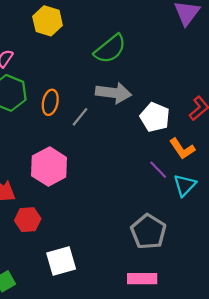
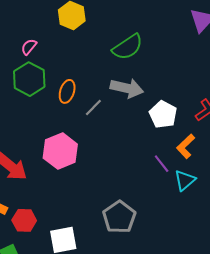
orange L-shape: (182, 149) -> (186, 146), turned 75
red hexagon: (28, 220) -> (24, 220), moved
gray pentagon: (148, 232) -> (119, 217), moved

